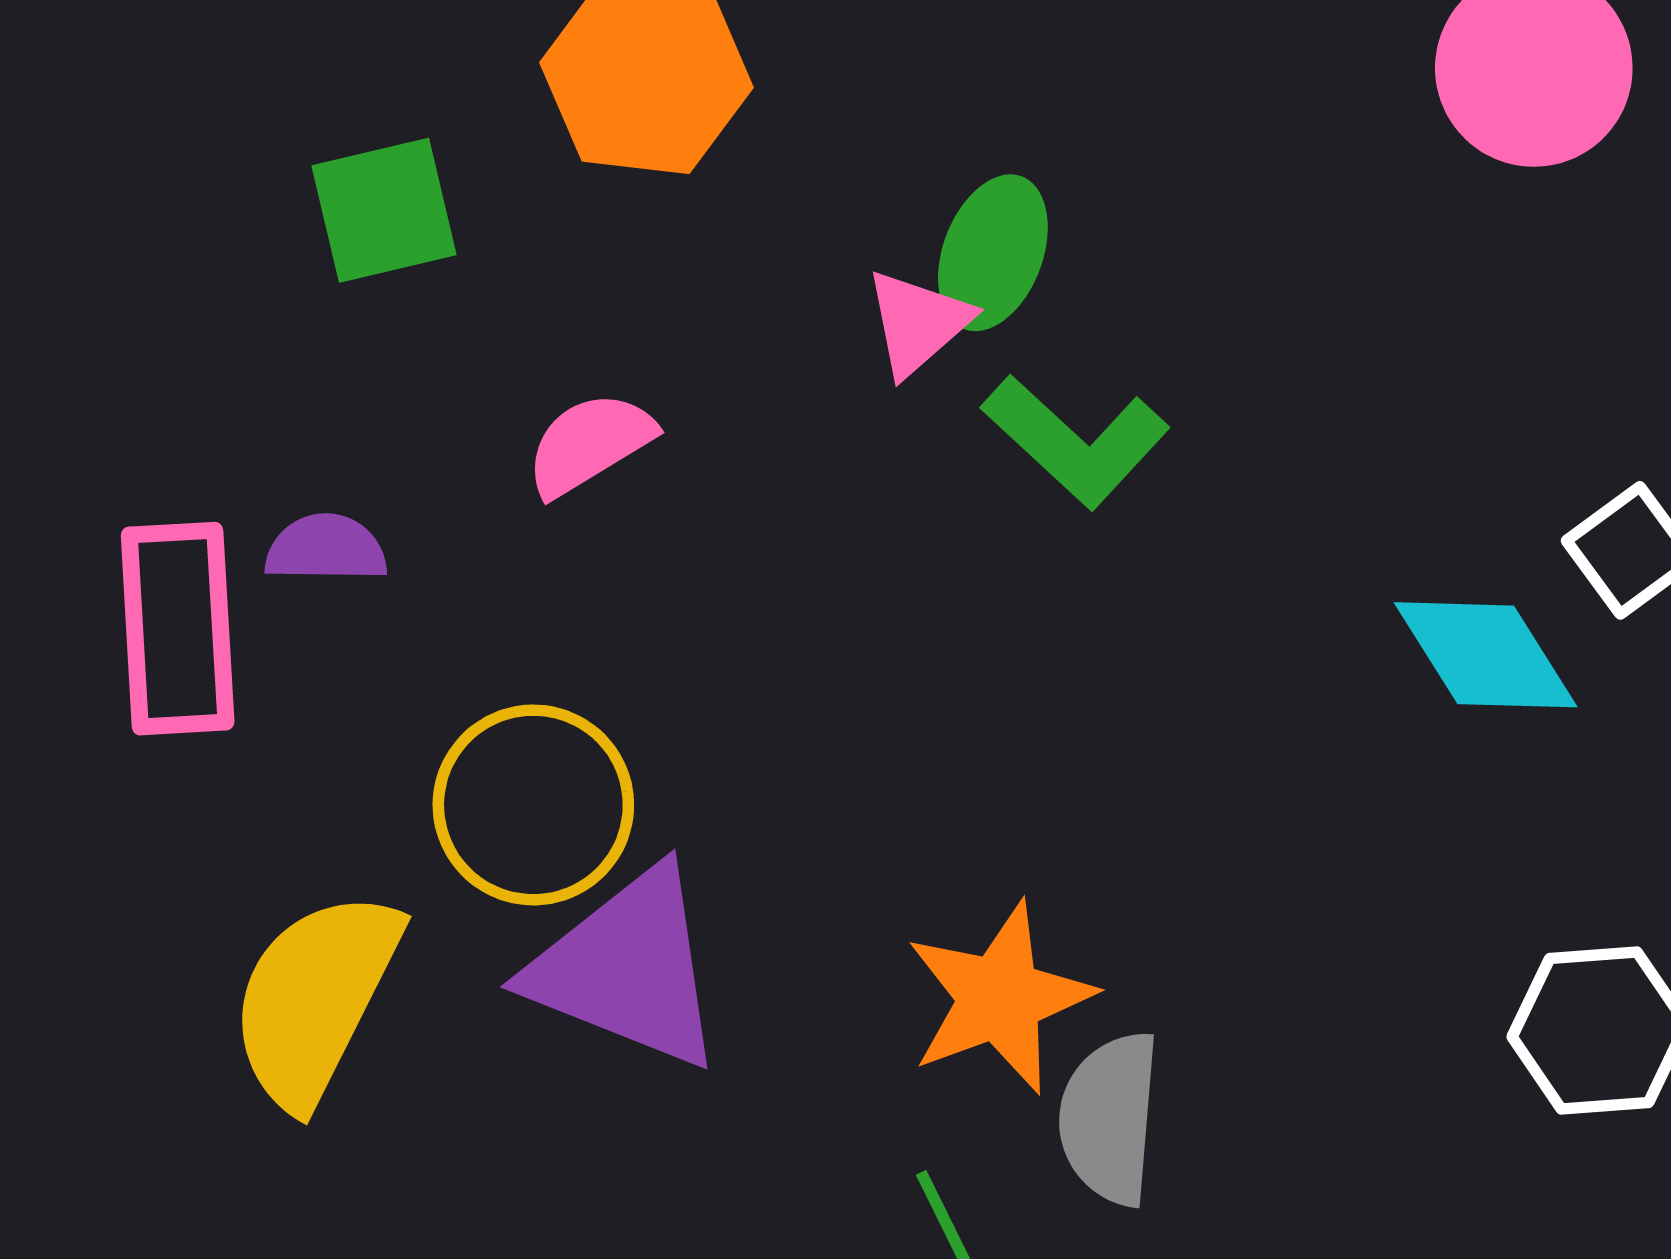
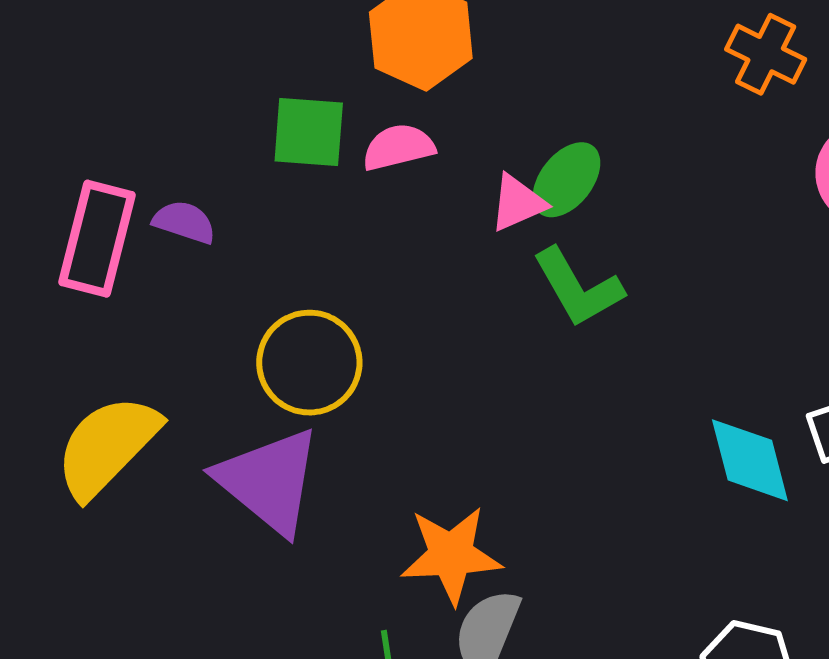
green square: (384, 210) -> (309, 132), moved
pink semicircle: (590, 444) -> (398, 147), moved
yellow circle: (533, 805) -> (309, 363), moved

